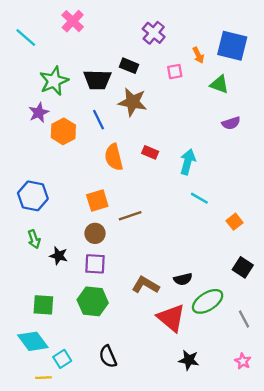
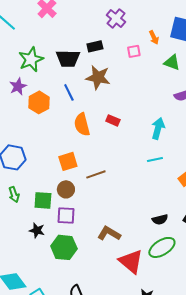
black rectangle: (129, 66) -> (95, 46), turned -35
cyan arrow: (188, 162) -> (158, 128), moved
cyan line: (199, 198) -> (155, 159), turned -42
black star: (59, 256) -> (37, 230), moved
black semicircle: (183, 279) -> (160, 219), moved
green square: (43, 305) -> (43, 200), moved

